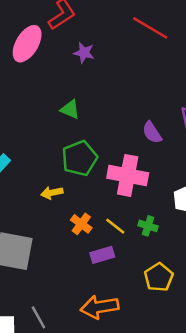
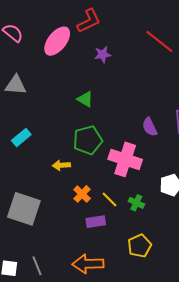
purple star: (84, 53) -> (103, 54), turned -30

